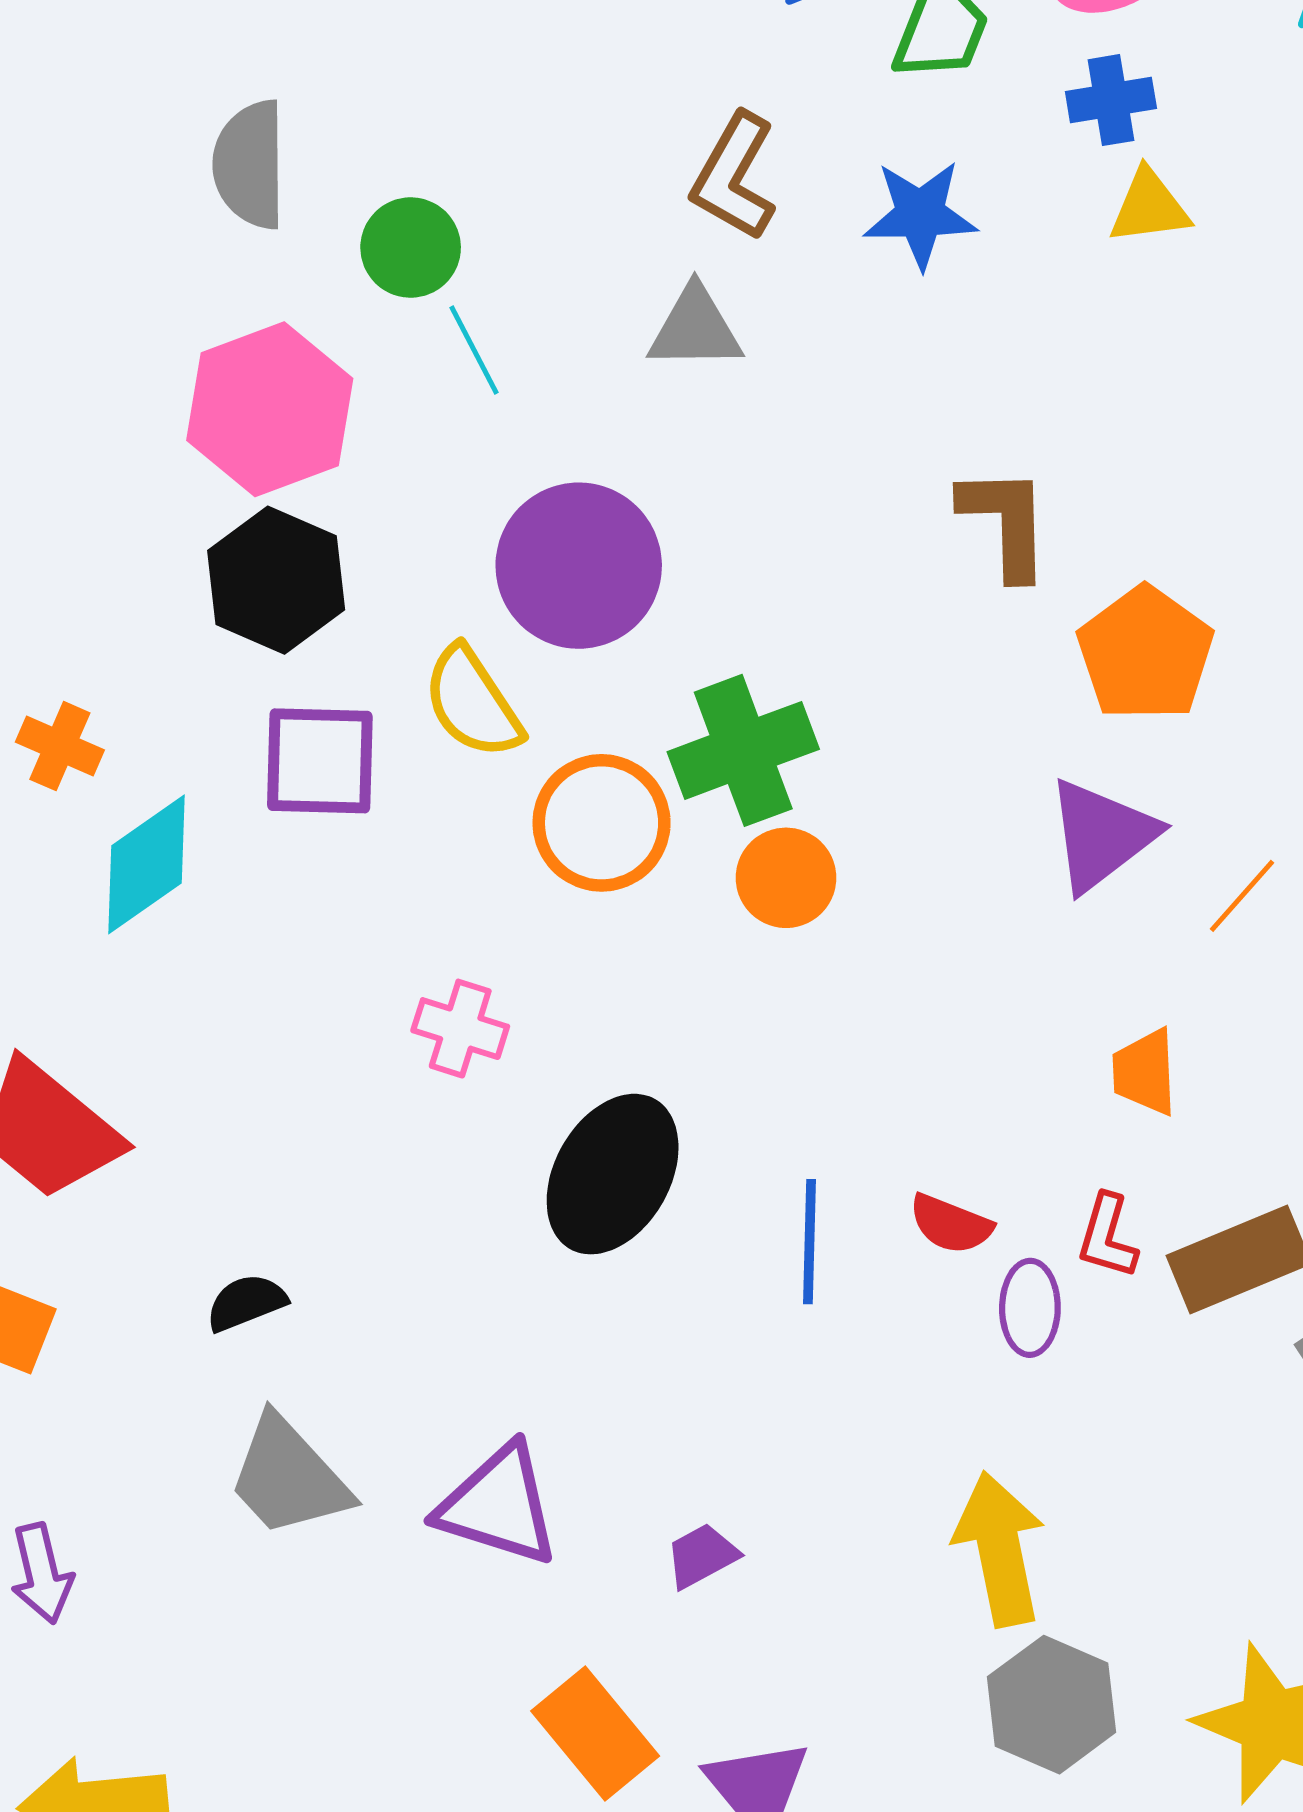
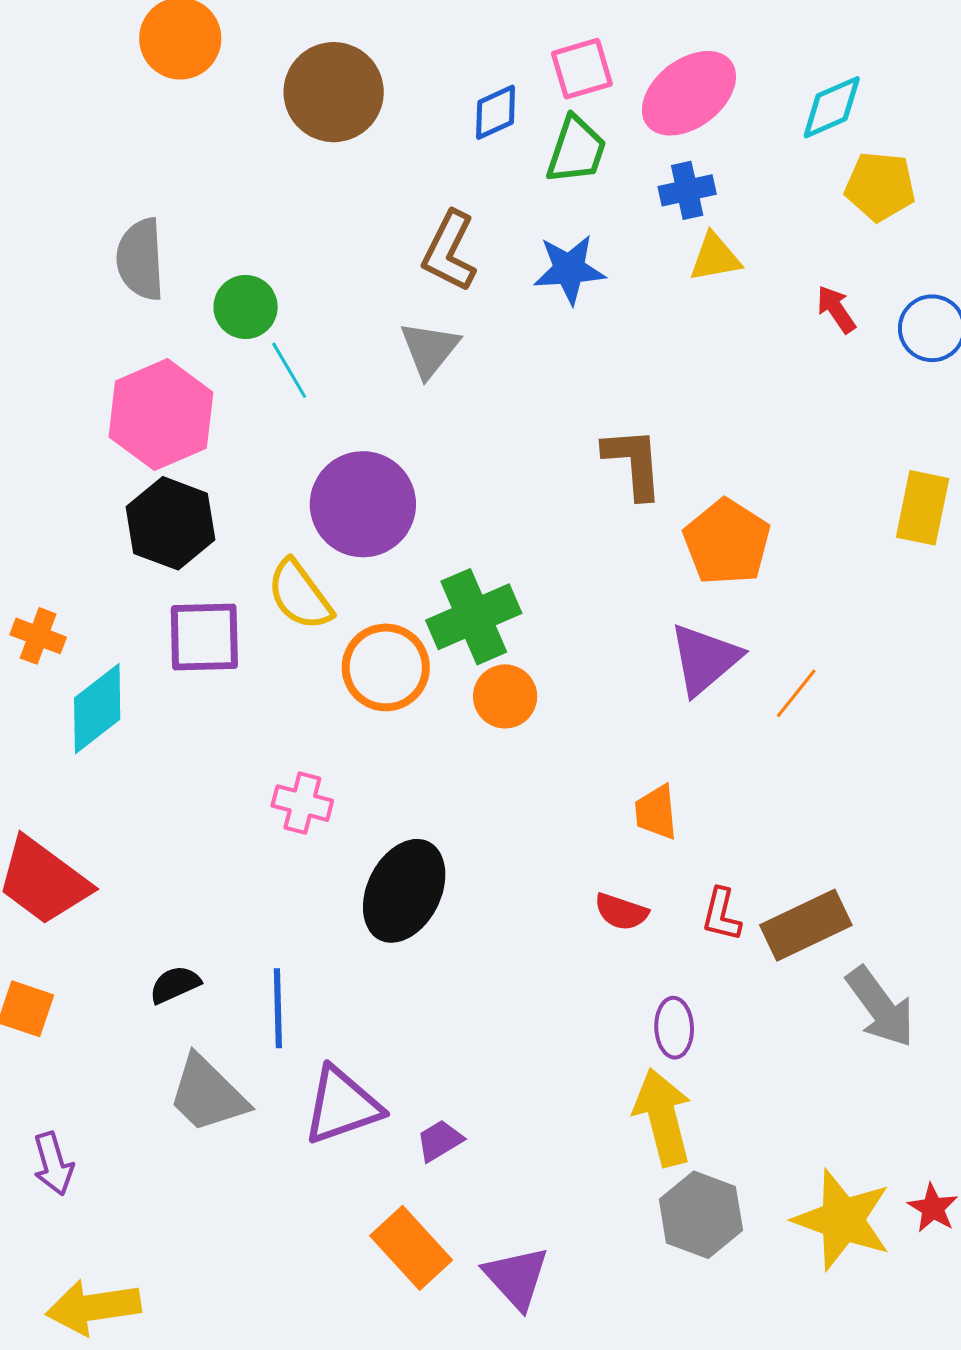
gray triangle: (695, 328) -> (429, 349), turned -48
orange trapezoid: (1145, 1072) -> (656, 812), moved
blue line: (809, 1242) -> (278, 1008), moved
purple ellipse: (1030, 1308) -> (674, 1028), moved
purple triangle: (498, 1505) -> (342, 1106), turned -34
purple trapezoid: (702, 1556) -> (440, 1141), moved

